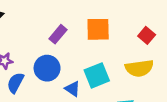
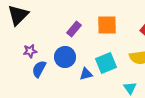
blue triangle: (73, 89) -> (86, 74), turned -48

